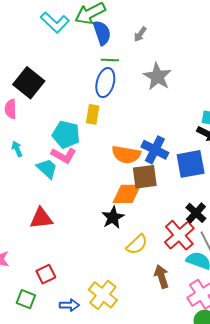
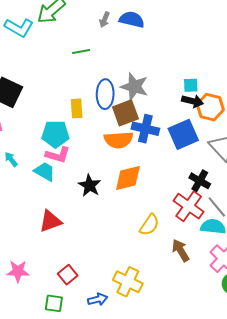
blue semicircle: (102, 33) -> (132, 20), moved, turned -45
gray star: (157, 77) -> (134, 87), moved
blue ellipse: (105, 83) -> (105, 94), moved
brown square: (145, 177) -> (125, 113), moved
black star: (113, 217) -> (90, 185), moved

